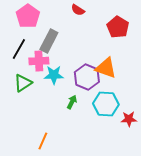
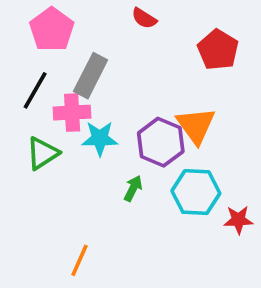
orange triangle: (106, 68) -> (196, 126), turned 35

